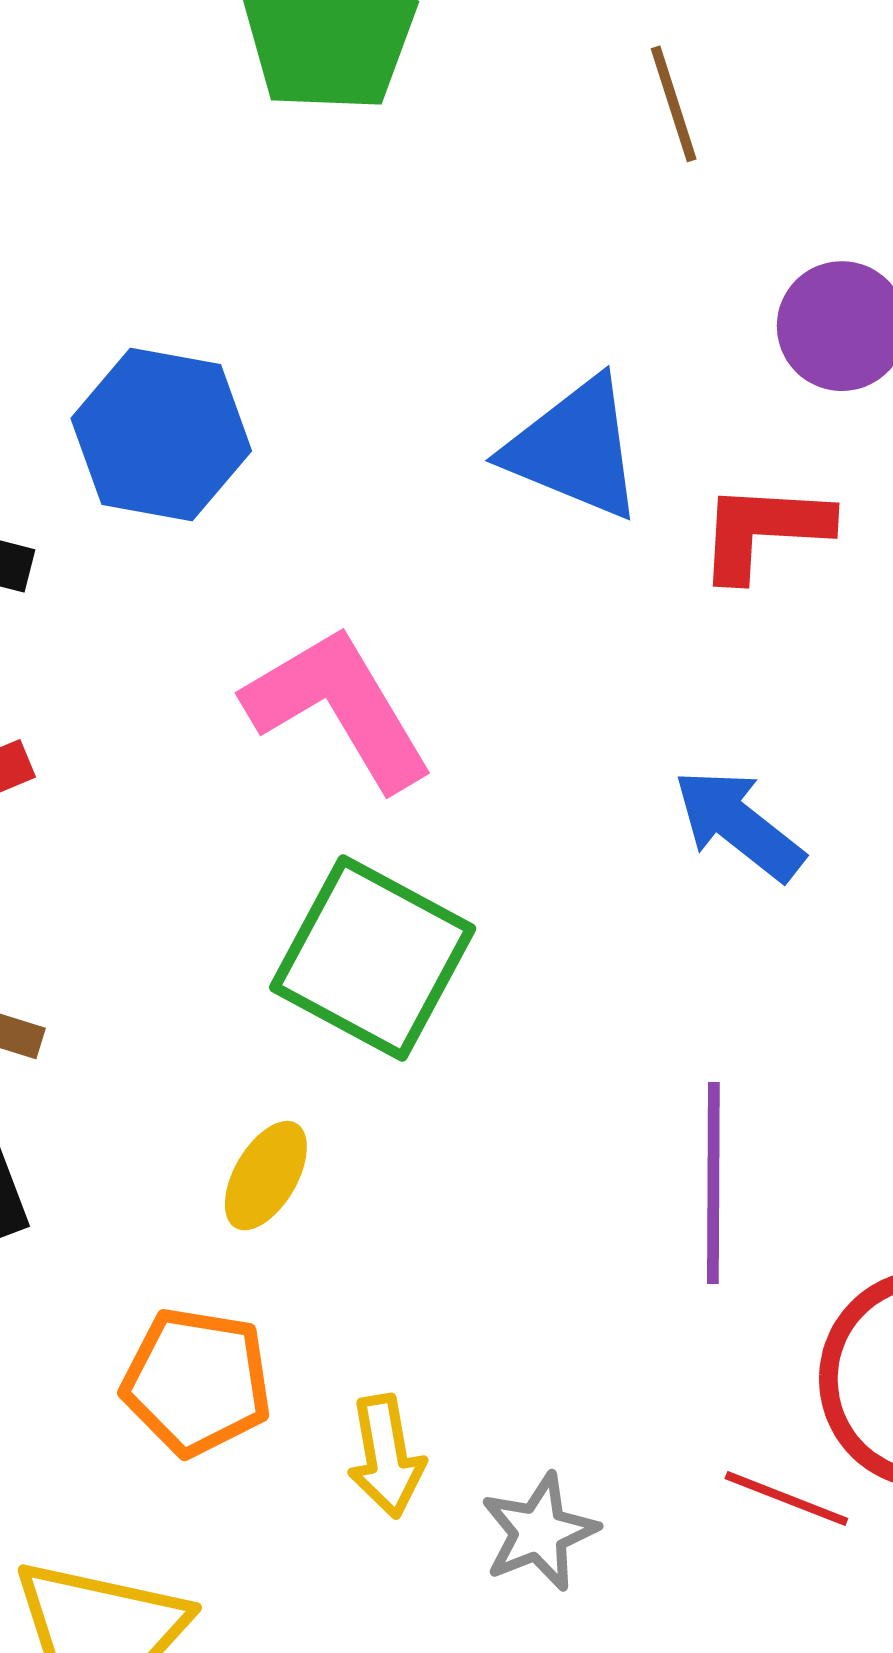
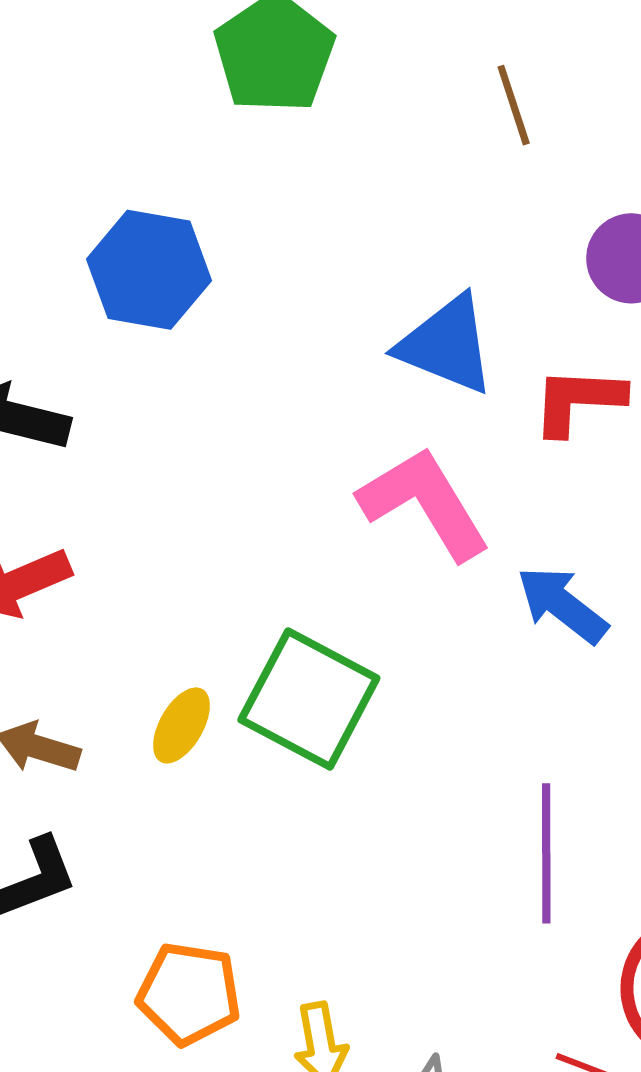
blue hexagon: (161, 435) -> (149, 270), moved
pink L-shape: (339, 708) -> (424, 503), moved
yellow ellipse: (266, 1176) -> (181, 725), moved

